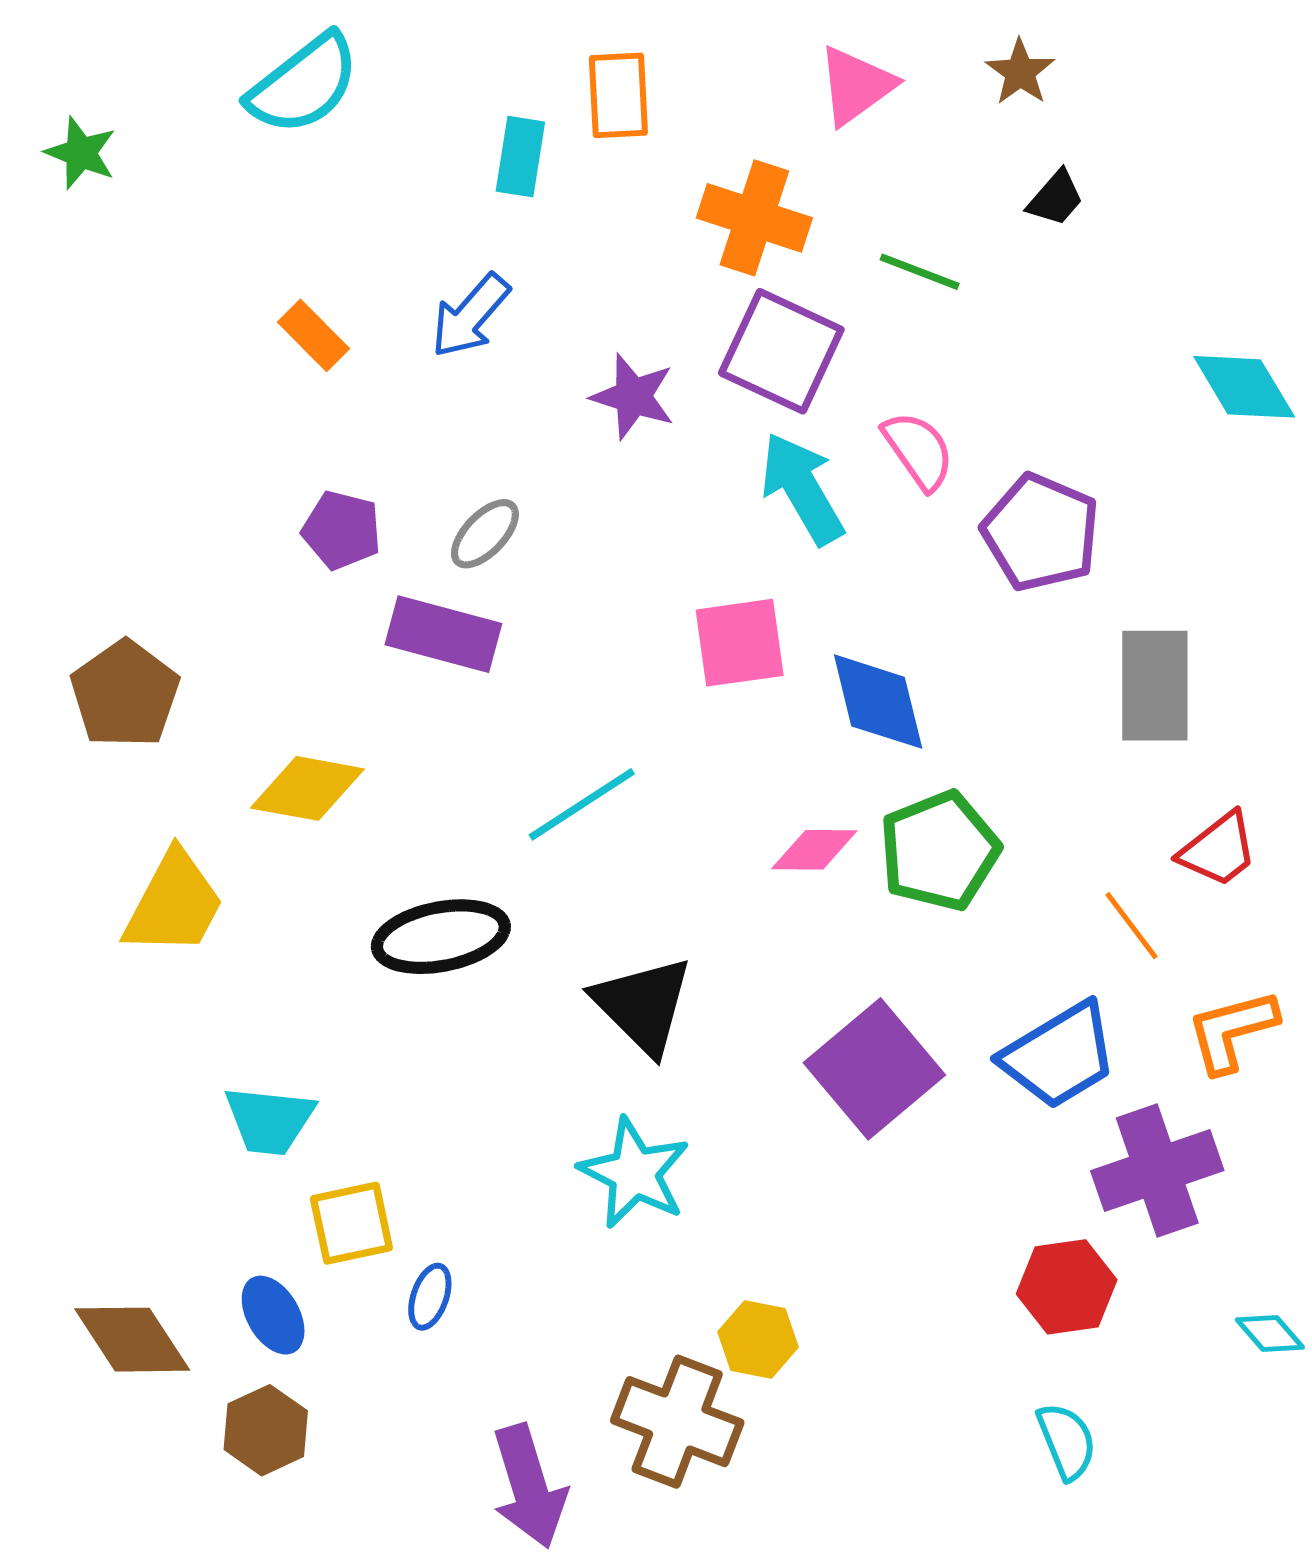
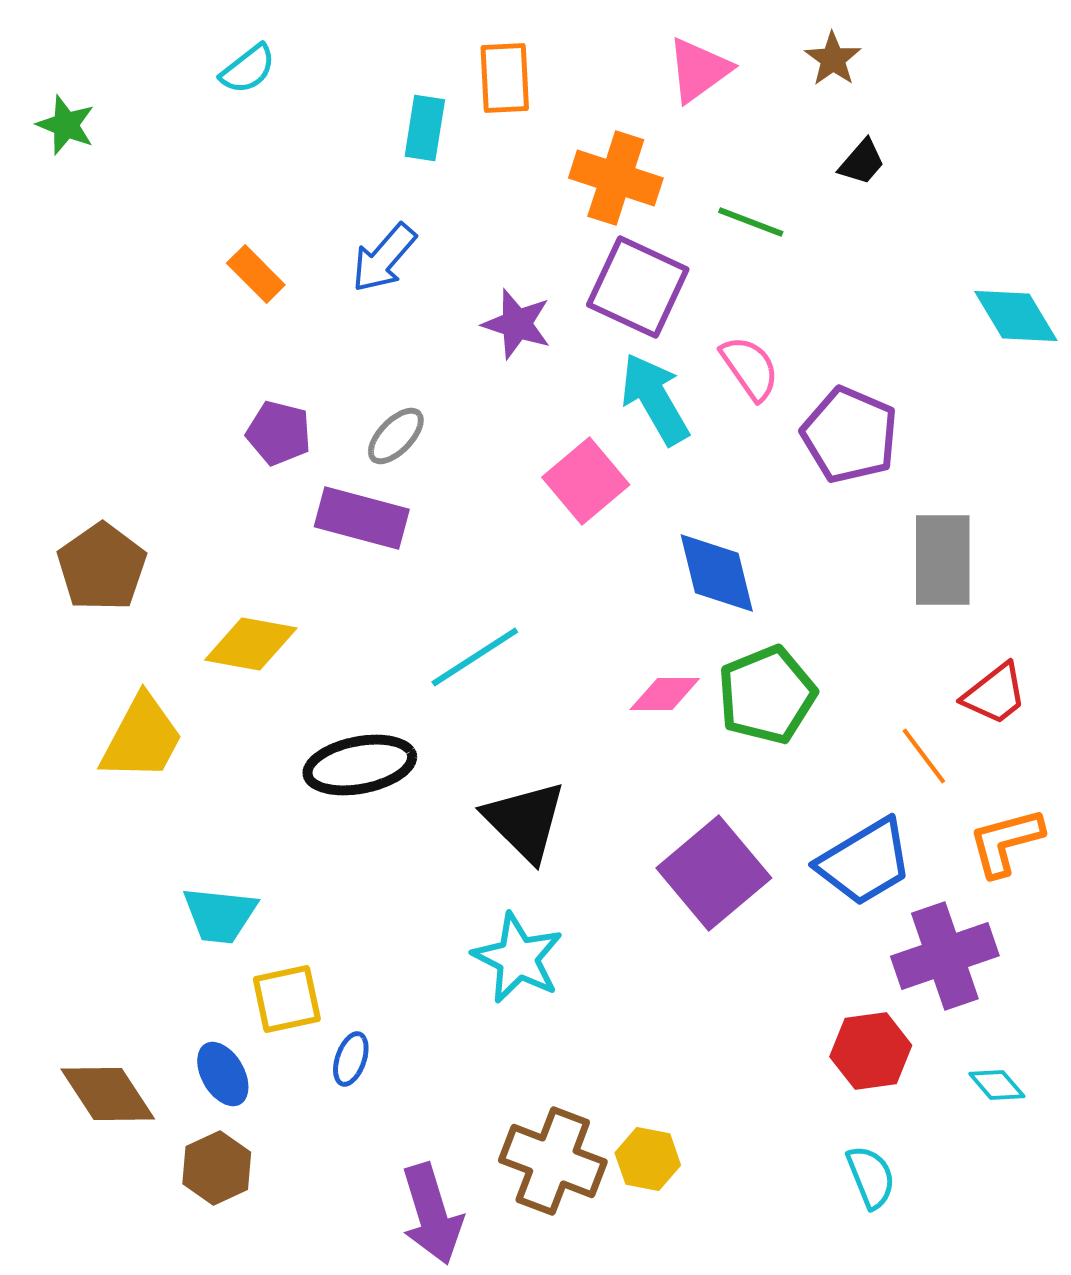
cyan semicircle: (304, 84) -> (248, 69), size x0.6
pink square: (740, 643) -> (586, 481), moved, turned -32
cyan diamond: (1270, 1333) -> (997, 1085), moved
yellow hexagon: (758, 1340) -> (648, 1159), moved

